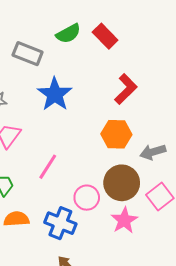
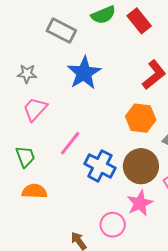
pink circle: (87, 198) -> (113, 225), moved
blue cross: (60, 223) -> (100, 166), moved

